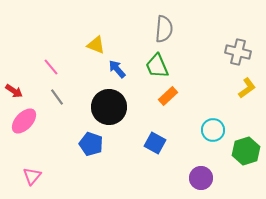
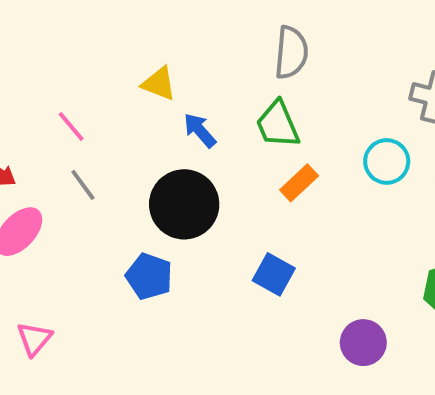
cyan circle: (213, 130) -> (387, 161), moved

